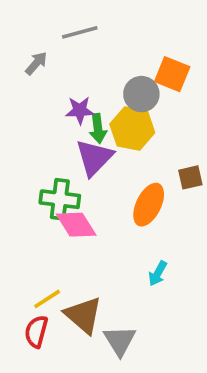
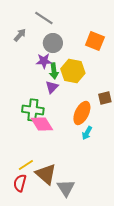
gray line: (80, 32) -> (44, 18), turned 48
gray circle: (141, 94) -> (53, 43), moved
purple triangle: (94, 157) -> (52, 87), size x0.6
cyan arrow: (158, 274) -> (87, 133), moved

